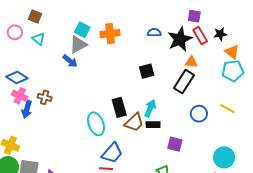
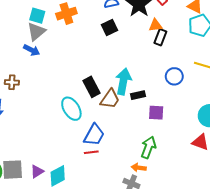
black square: (147, 71) -> (109, 28), moved
black rectangle: (184, 82) -> (160, 37), moved, size x0.7
brown cross: (45, 97) -> (12, 82), moved
cyan arrow: (150, 108) -> (123, 81), size x1.4
black rectangle: (153, 125) -> (138, 95), moved

